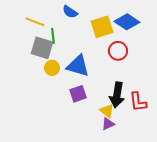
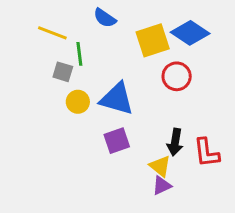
gray square: (42, 48) -> (63, 72), size x0.6
black arrow: (117, 95) -> (175, 142), size x0.7

